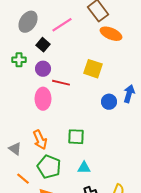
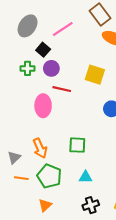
green cross: (19, 60) -> (28, 68), moved
purple circle: (43, 69) -> (51, 68), moved
gray triangle: (15, 149) -> (14, 157), turned 40
orange line: (23, 179) -> (21, 178), moved, turned -32

